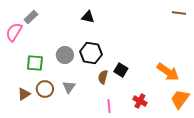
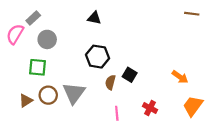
gray circle: (65, 55) -> (47, 39), moved
orange arrow: (168, 72) -> (180, 77), size x0.7
gray triangle: (69, 87) -> (74, 93), size x1.6

